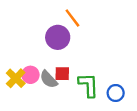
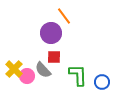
red square: (62, 74) -> (54, 57), moved
pink circle: (30, 75) -> (27, 76), moved

